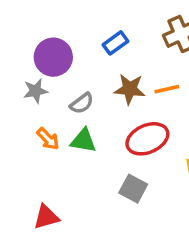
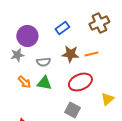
gray semicircle: (82, 103) -> (43, 62), turned 32

